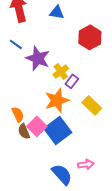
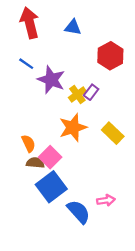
purple rectangle: (72, 81) -> (91, 92), moved
blue square: (58, 130) -> (51, 187), moved
brown semicircle: (24, 131) -> (35, 163), turned 119

